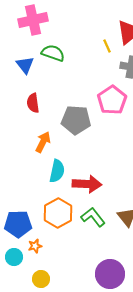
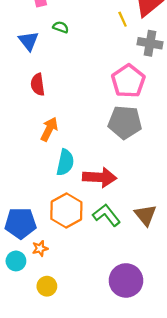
green semicircle: (53, 53) -> (61, 27), size x0.6
gray pentagon: (76, 120) -> (125, 122), moved

